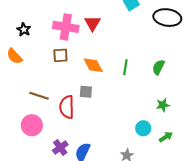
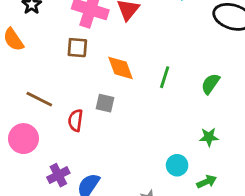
red semicircle: (67, 107) -> (76, 120), size x0.7

